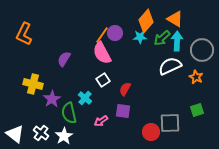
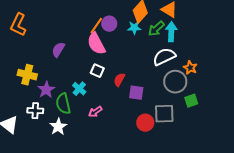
gray circle: (202, 50) -> (175, 82), moved
white square: (103, 80) -> (97, 71), turned -32
purple square: (123, 111) -> (136, 93), moved
white cross: (41, 133) -> (35, 111), moved, turned -35

